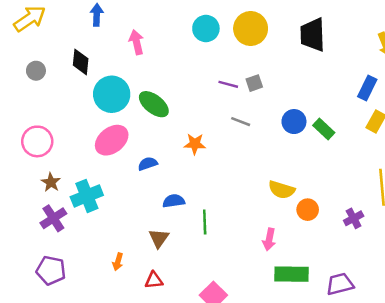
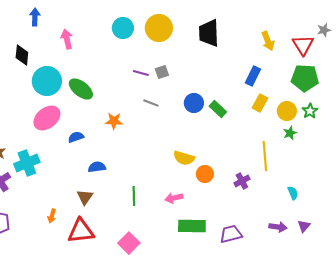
green line: (205, 222) -> (134, 196), moved
pink arrow: (269, 239) -> (174, 198), turned 66
red triangle: (154, 280) -> (81, 231), size x1.8

